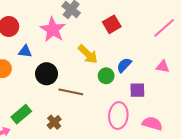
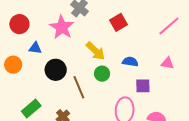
blue semicircle: (124, 65) -> (130, 62), turned 56
green circle: (106, 76) -> (102, 74), moved
brown line: (71, 92) -> (79, 87), turned 55

